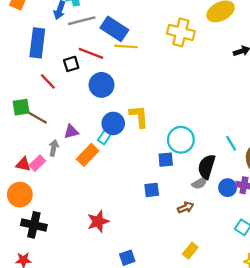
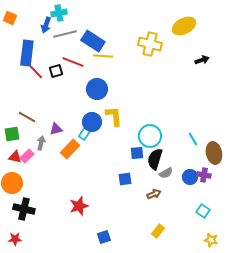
red line: (48, 81) -> (36, 72), moved
blue circle: (102, 85) -> (97, 89), moved
green square: (21, 107) -> (12, 134), moved
black semicircle: (207, 167) -> (155, 159), moved

